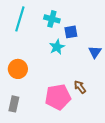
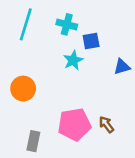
blue triangle: (95, 52) -> (122, 67), turned 40
brown arrow: (80, 87) -> (107, 124), moved
gray rectangle: (14, 104) -> (33, 141), moved

